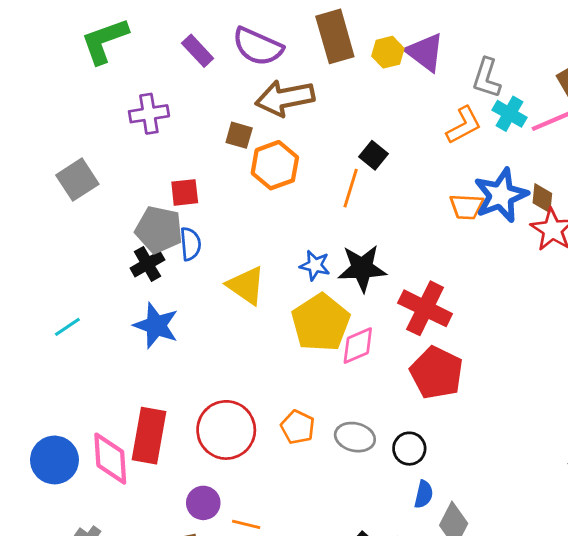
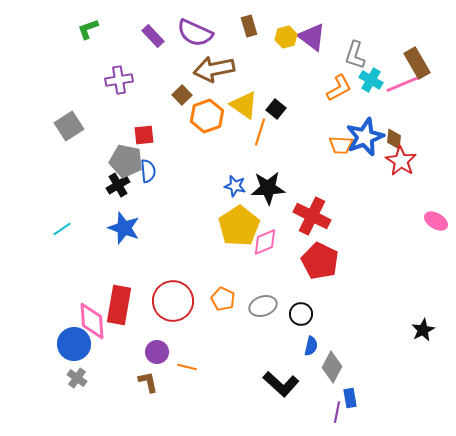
brown rectangle: (335, 36) -> (249, 26), size x0.6
green L-shape: (105, 41) -> (88, 29), size x0.6
brown square: (239, 135) -> (182, 95), turned 30
yellow triangle: (246, 285) -> (244, 105), moved
gray ellipse: (355, 437) -> (263, 306), turned -32
blue circle: (54, 460) -> (74, 344), moved

